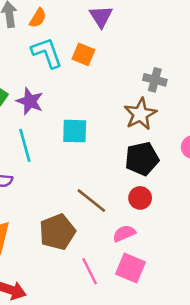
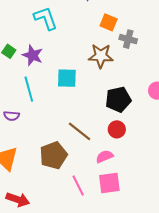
orange square: (83, 54) -> (109, 22), moved
brown star: (140, 114) -> (101, 56), moved, turned 30
pink square: (131, 268) -> (109, 183), turned -30

